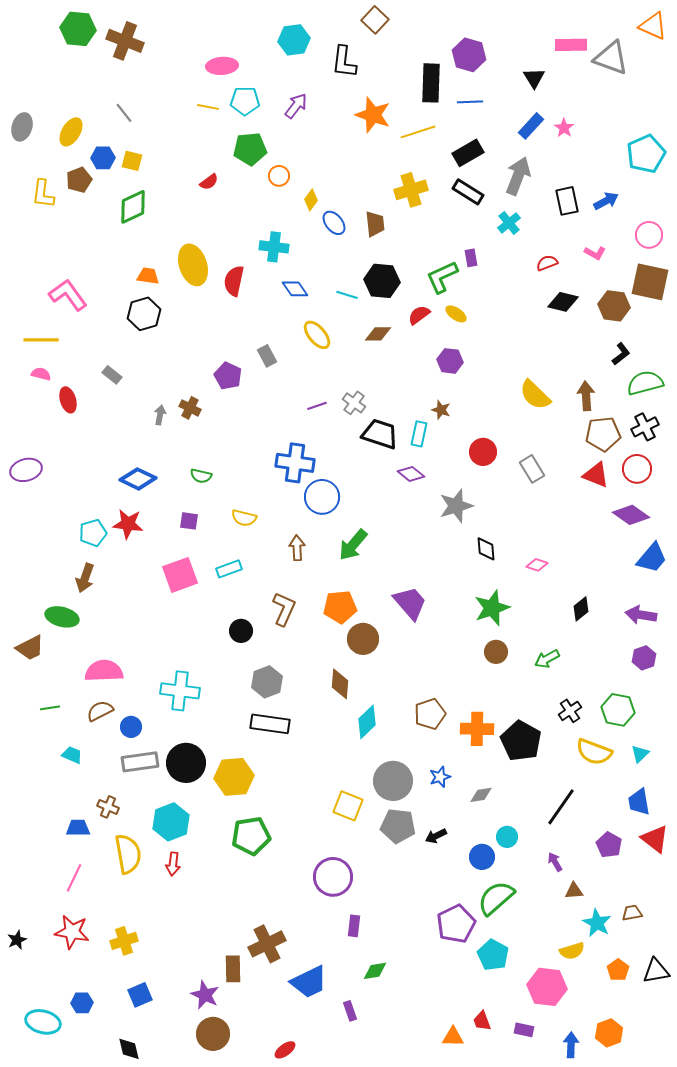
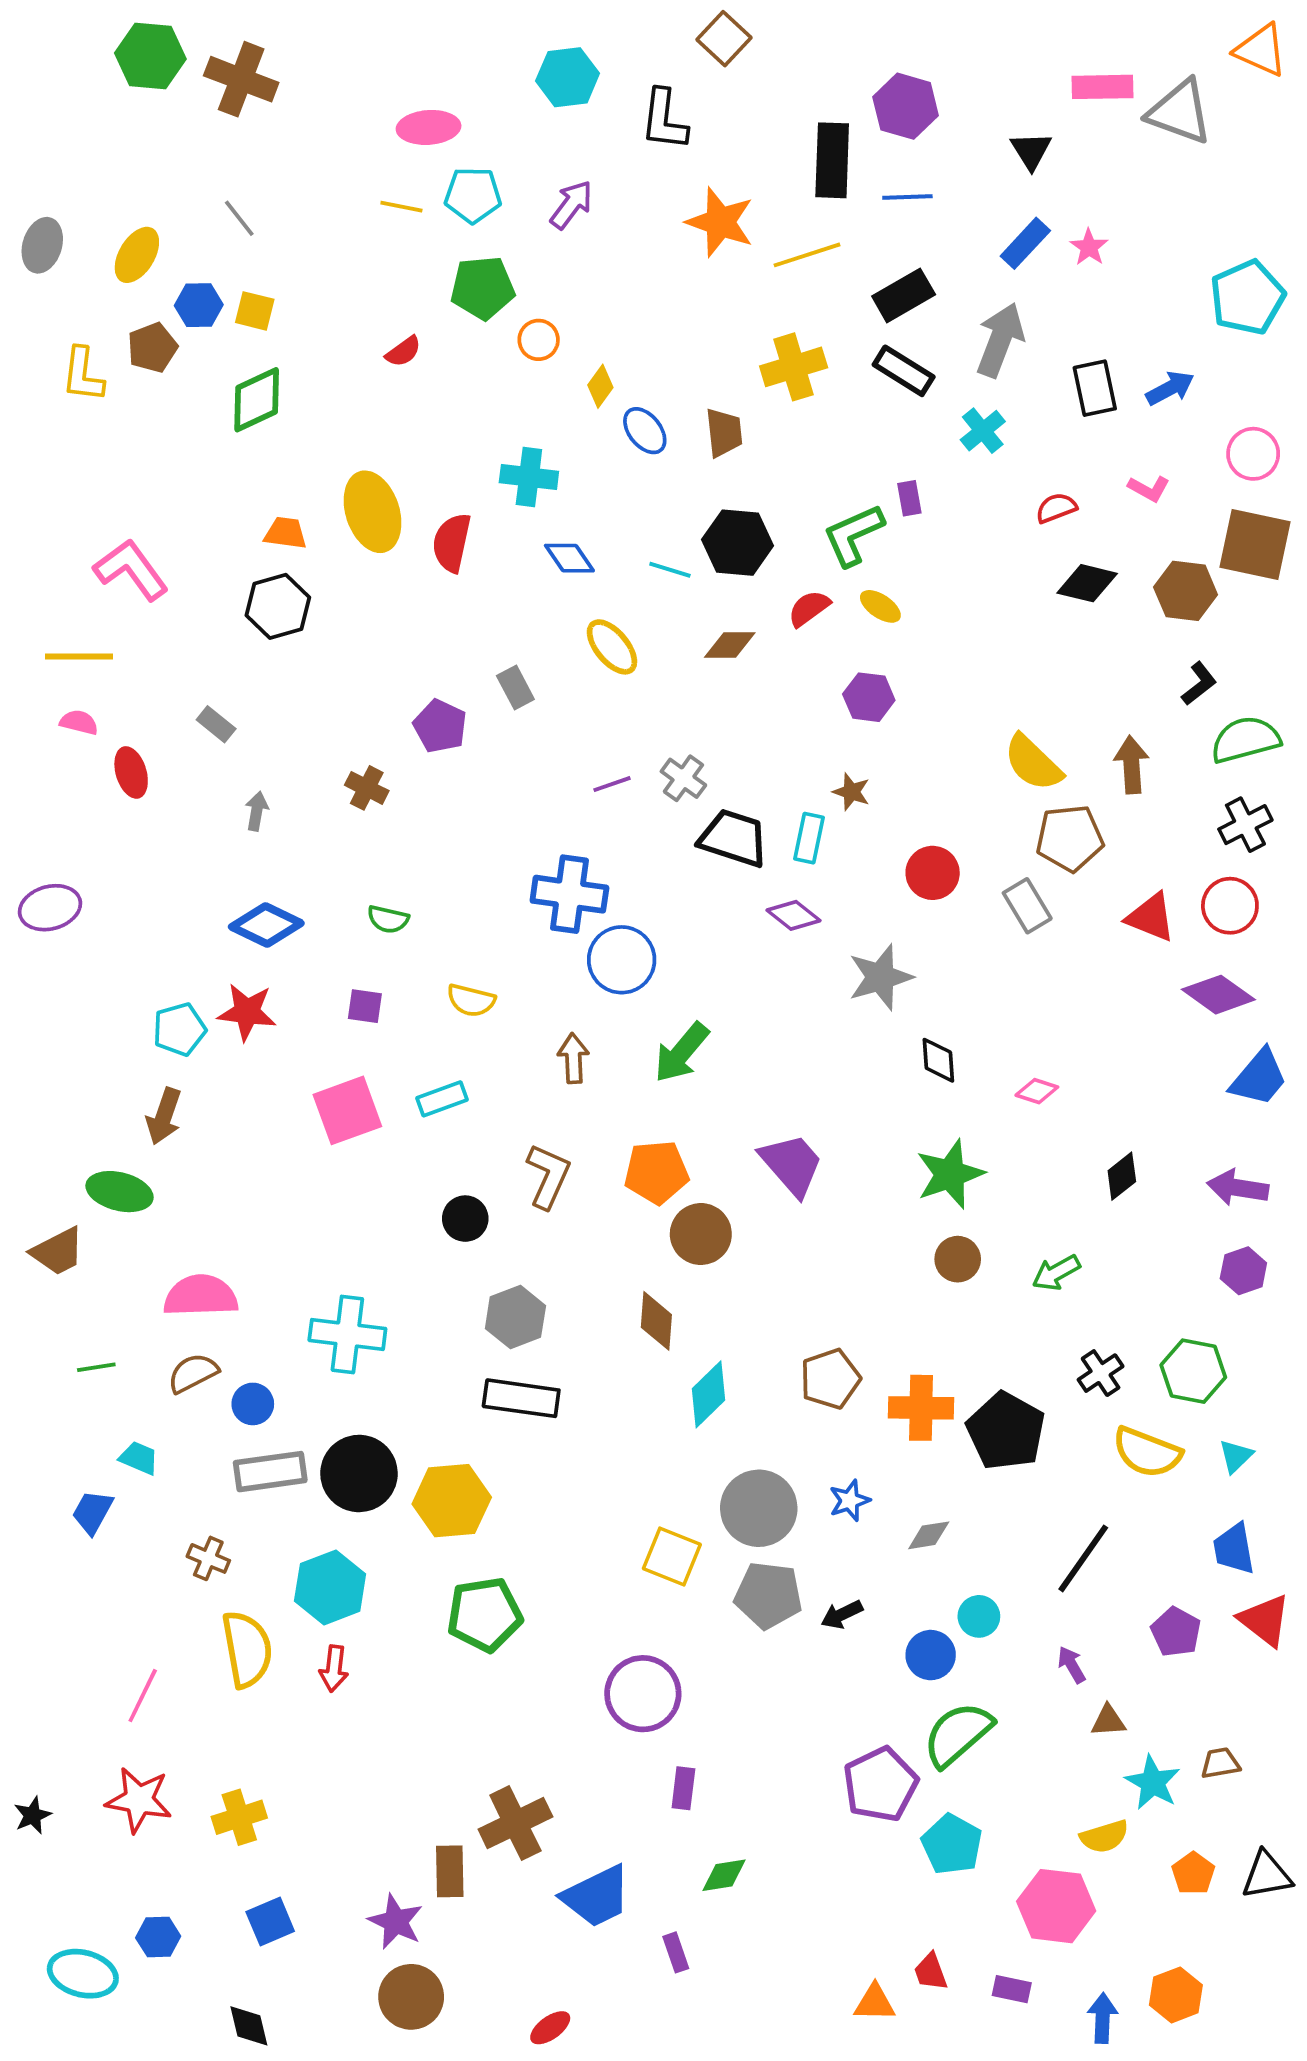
gray arrow: (160, 415) -> (257, 811), moved
brown pentagon: (603, 434) -> (1070, 838), moved
blue trapezoid: (78, 828) -> (92, 1512), moved, turned -60

